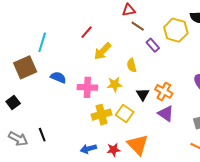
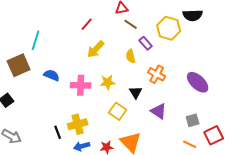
red line: (86, 32) -> (87, 24), moved
yellow semicircle: (132, 65) -> (131, 56), moved
orange cross: (164, 91) -> (157, 74), moved
yellow cross: (101, 115) -> (78, 124), moved
black line: (42, 135) -> (58, 132), moved

